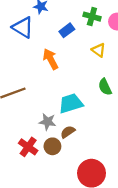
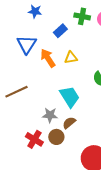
blue triangle: (23, 27) -> (27, 45), moved, turned 35
yellow triangle: (99, 50) -> (71, 58), moved, turned -40
cyan trapezoid: (71, 103) -> (70, 97), turned 80

